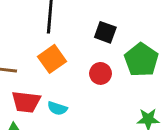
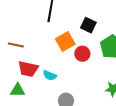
orange square: (52, 59) -> (65, 41), moved

